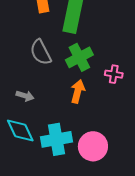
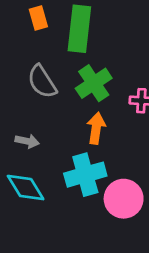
cyan cross: (57, 139) -> (85, 175), moved

